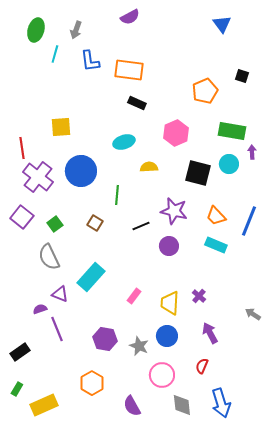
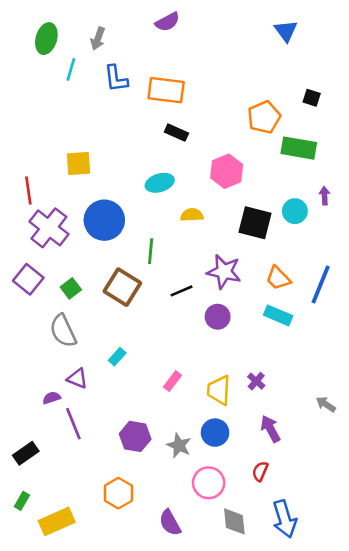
green rectangle: (232, 131) -> (299, 148), moved
brown square: (95, 223) -> (122, 287), size x1.8
cyan rectangle: (91, 277) -> (117, 357), size x0.5

